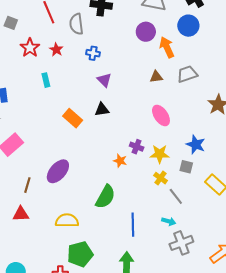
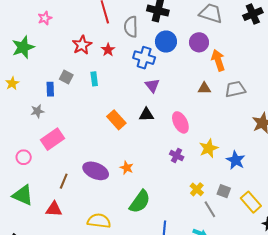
gray square: (11, 23) -> (66, 77), moved
blue circle: (188, 26) -> (166, 42), moved
blue cross: (93, 53) -> (144, 58), size x1.5
pink ellipse: (161, 115) -> (180, 122), moved
yellow star: (160, 154) -> (209, 148), moved, turned -30
orange star: (120, 161) -> (127, 168), moved
gray square: (186, 167) -> (224, 191), moved
purple ellipse: (58, 171) -> (96, 171), turned 65

